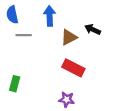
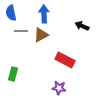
brown triangle: (69, 37) -> (41, 35), moved

